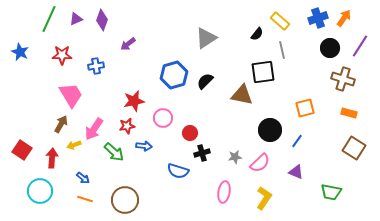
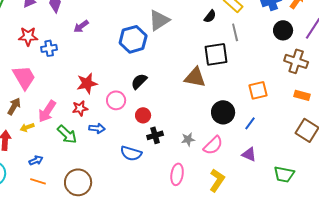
red star: (62, 55) -> (28, 36), moved
blue hexagon: (174, 75) -> (133, 39), moved
black semicircle: (205, 81) -> (139, 81), moved
blue arrow: (83, 178) -> (36, 160), turned -64

